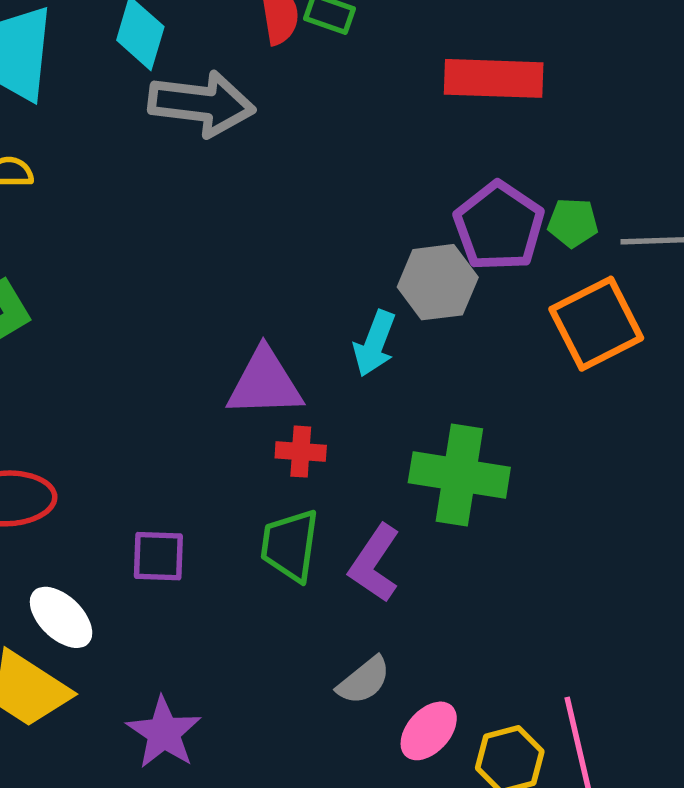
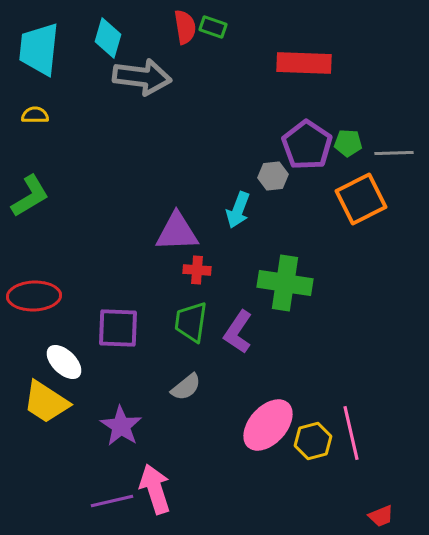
gray hexagon: (438, 282) -> (273, 176), size x0.7
purple square: (158, 556) -> (118, 328), size x1.4
gray semicircle: (364, 680) -> (186, 387), moved
pink ellipse: (429, 731) -> (268, 425), size x1.6

